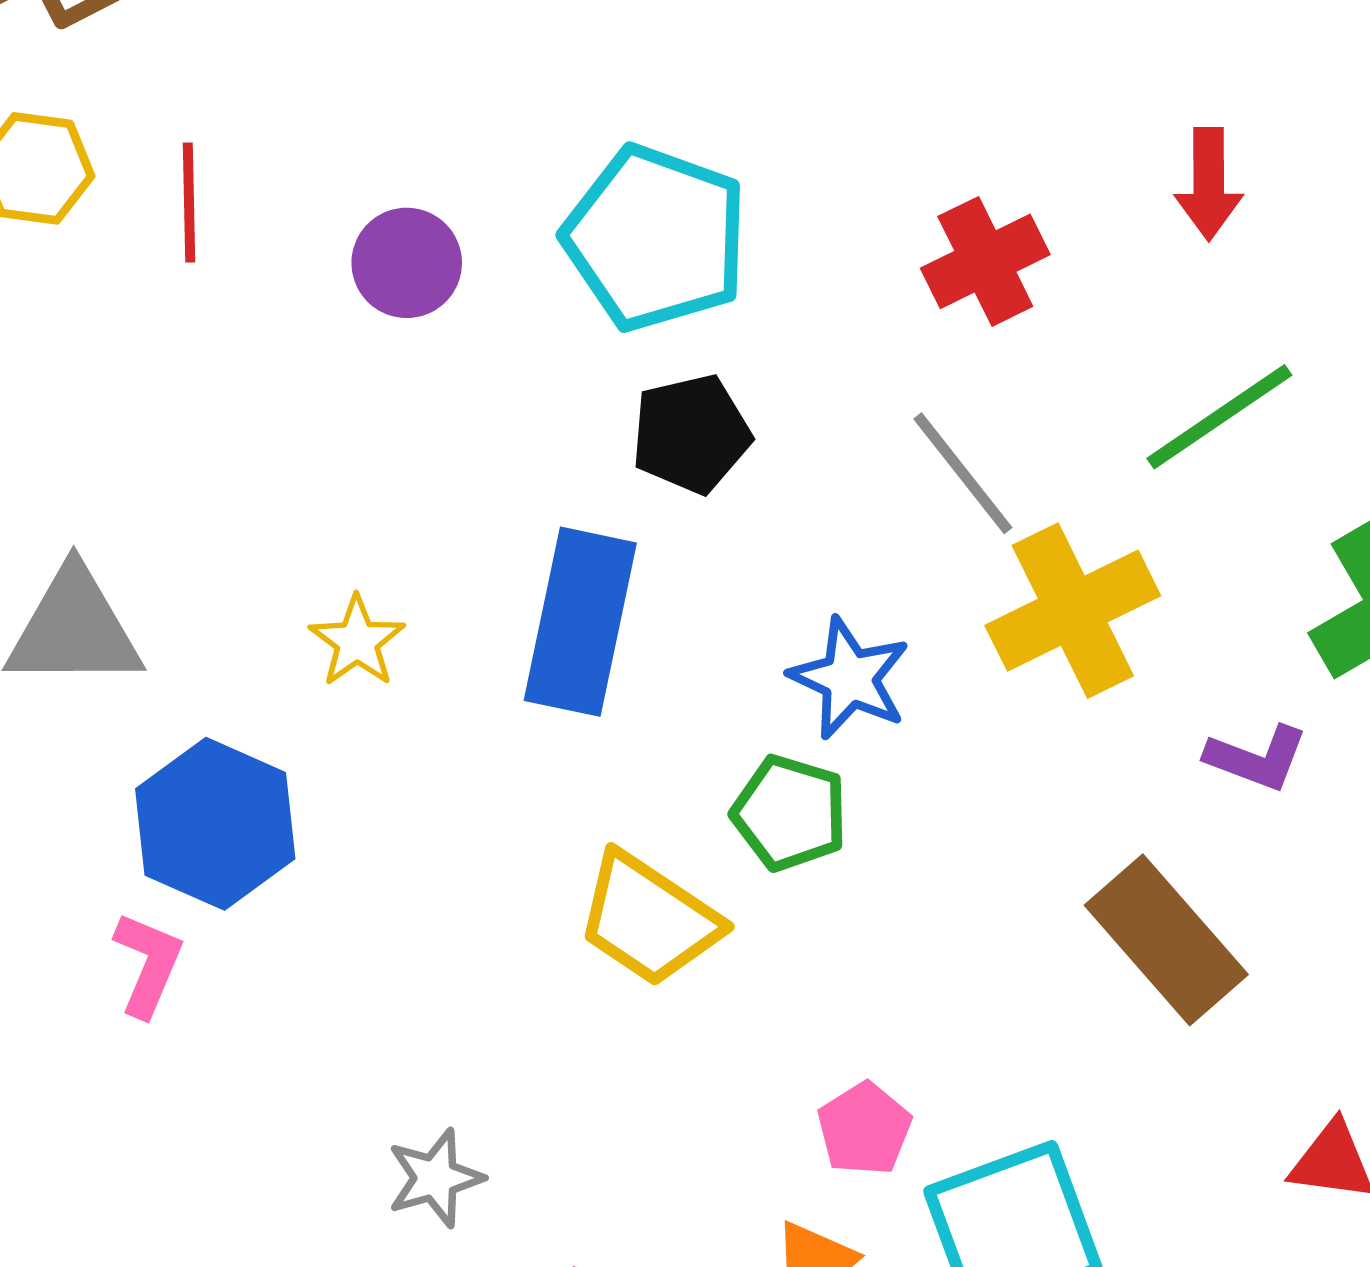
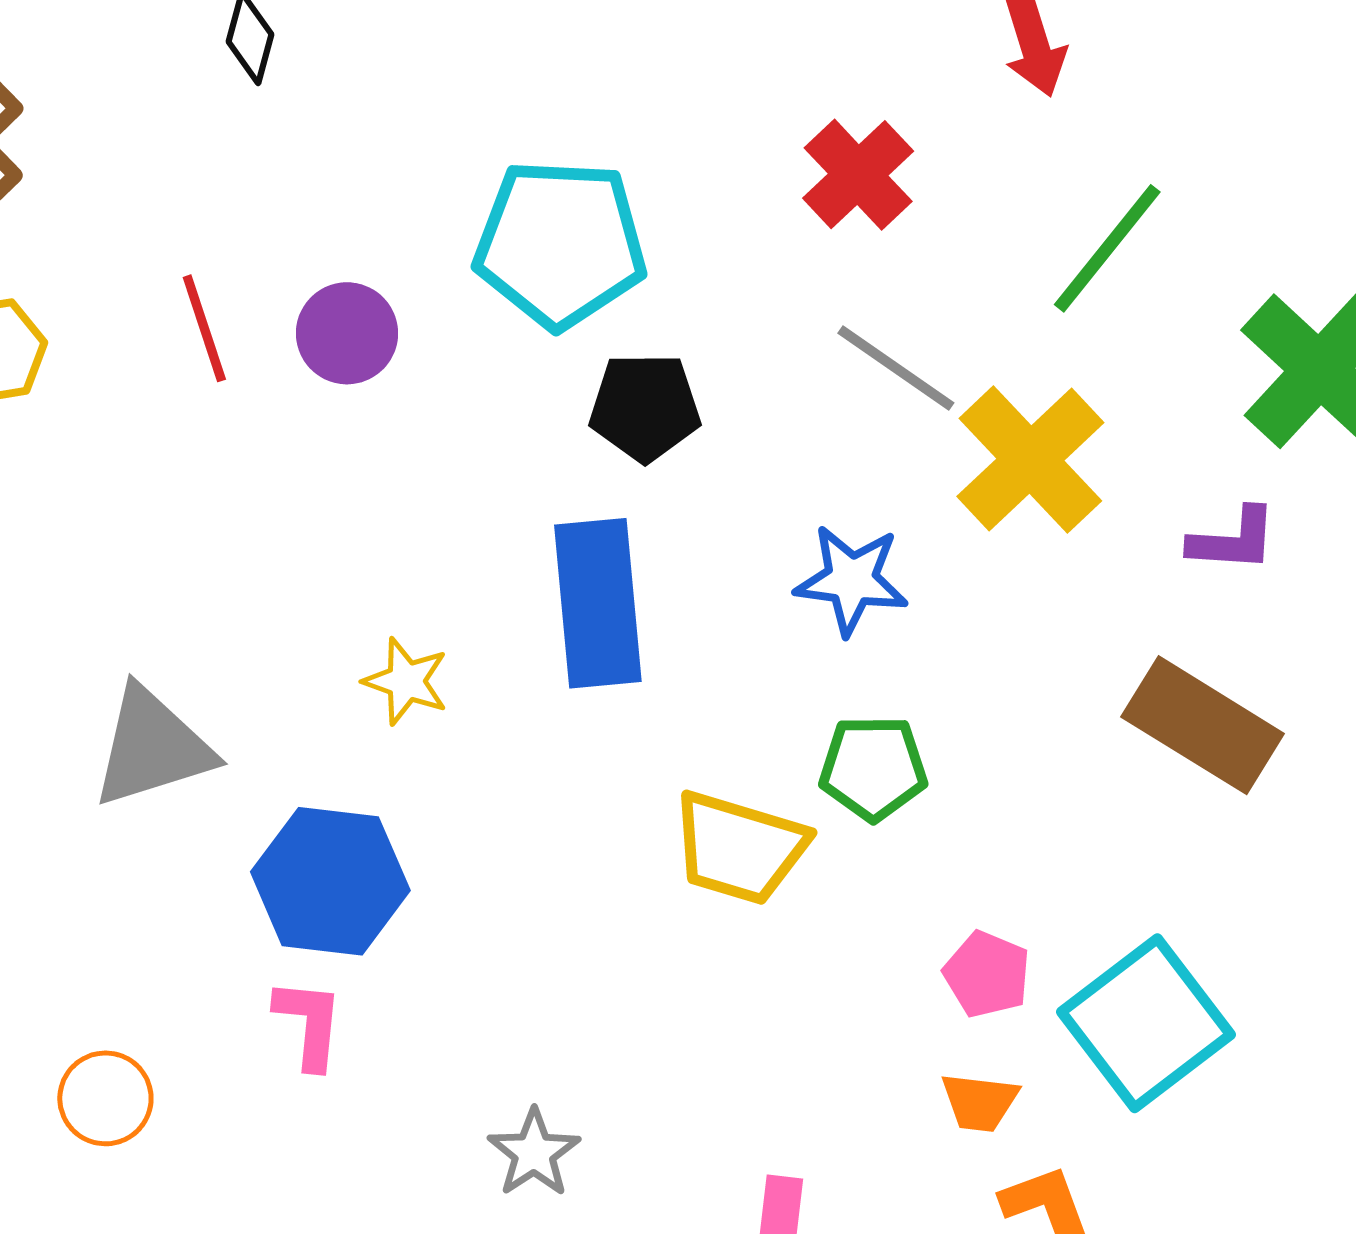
red line: (189, 203) -> (204, 328), moved
black pentagon: (691, 434) -> (645, 407), turned 30
green pentagon: (790, 813) -> (873, 768), moved
gray star: (435, 1178) -> (534, 1153), moved

